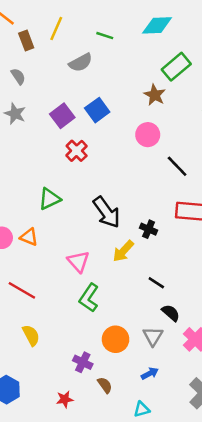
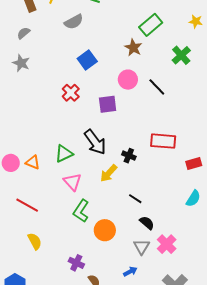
gray semicircle: (18, 76) -> (24, 33), turned -96
purple square: (62, 116) -> (108, 104), moved, turned 30
black line: (177, 166) -> (157, 87), moved
green triangle: (50, 199) -> (64, 154), moved
gray triangle: (153, 336) -> (142, 247), moved
orange circle: (116, 339) -> (105, 230), moved

